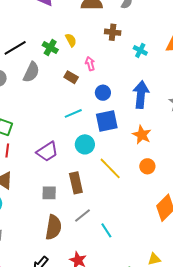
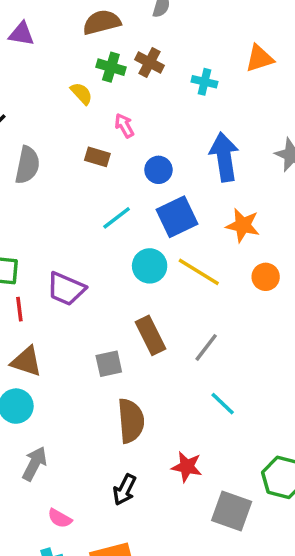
brown cross: (113, 32) -> (149, 62), turned 35
green cross: (50, 48) -> (111, 67), moved
purple trapezoid: (47, 152) -> (66, 289), moved, turned 70
yellow line: (110, 168) -> (199, 272), moved
gray line: (82, 215) -> (206, 347), moved

